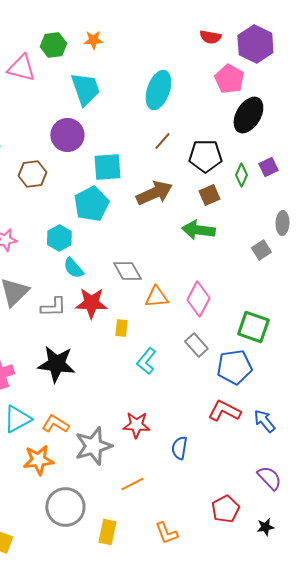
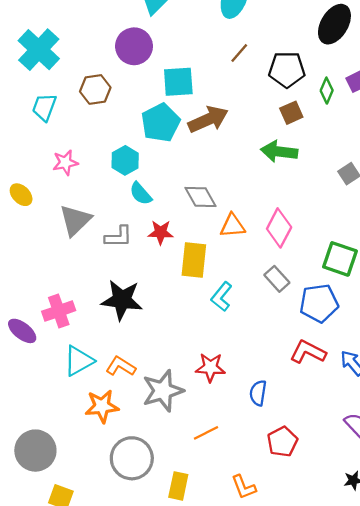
brown arrow: (154, 193) -> (208, 119), moved
red star: (91, 303) -> (161, 232), size x0.7
yellow rectangle: (121, 328) -> (194, 260), size x1.8
red pentagon: (225, 509) -> (282, 442), moved

